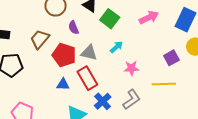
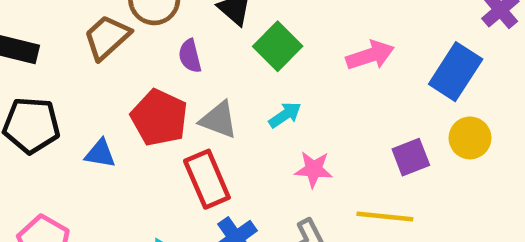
brown trapezoid: (40, 39) -> (107, 37), moved
blue triangle: (63, 84) -> (100, 153), moved

